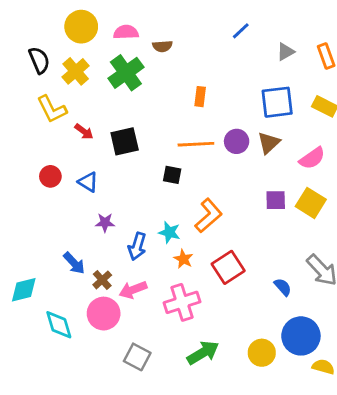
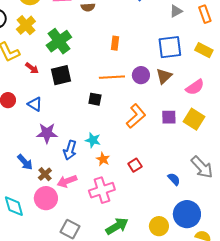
green cross: (126, 73) -> (59, 41), moved
orange L-shape: (209, 216) -> (136, 116), moved
purple star: (105, 223) -> (47, 133), size x1.5
red square: (228, 267) -> (135, 165), size x0.6

